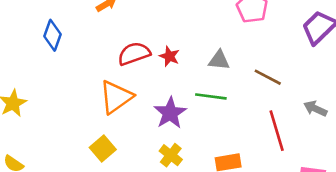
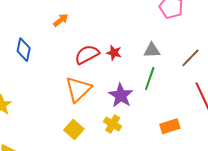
brown line: (268, 77) -> (190, 58), turned -65
green line: (211, 96) -> (150, 79), turned -70
yellow cross: (171, 155) -> (113, 124), moved

